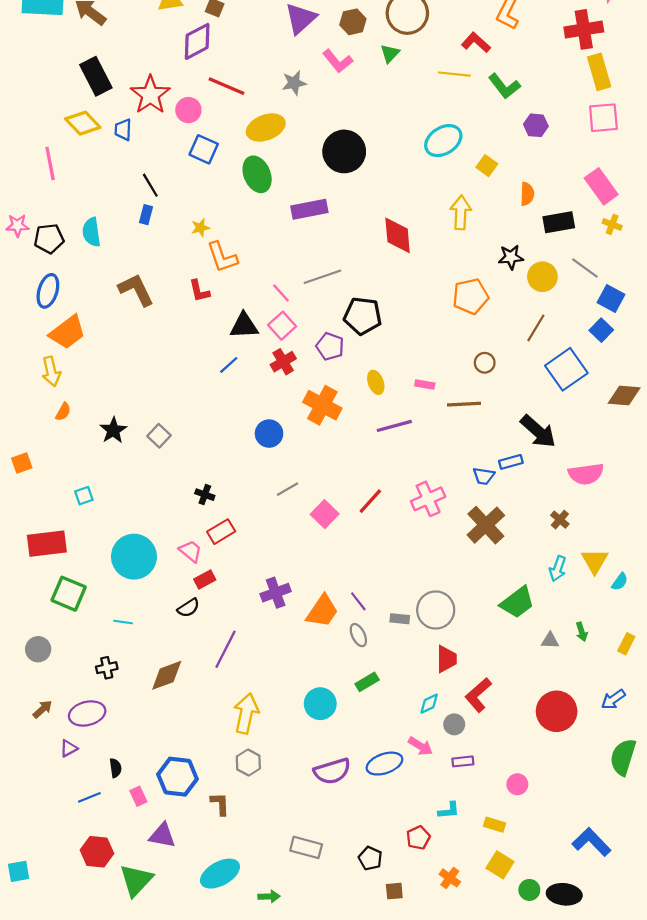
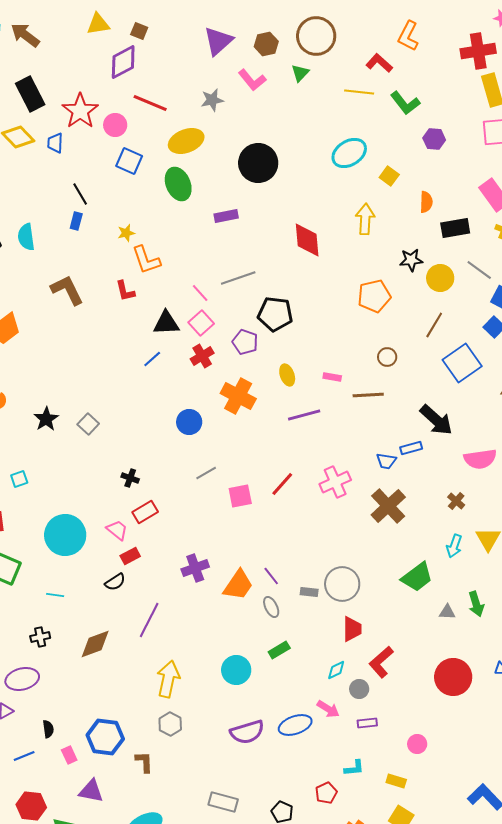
purple rectangle: (309, 209) -> (226, 216), size x0.7
pink square: (325, 514) -> (240, 496), turned 35
green arrow: (582, 632) -> (476, 604), size x1.4

